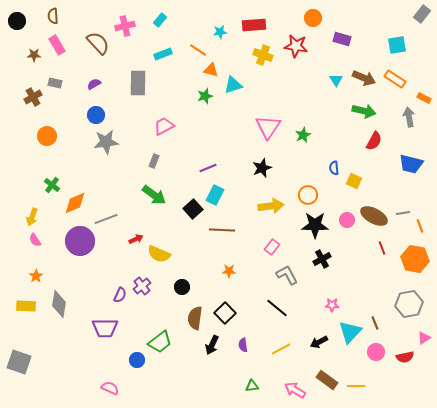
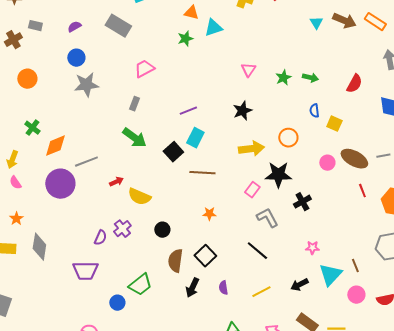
gray rectangle: (138, 83) -> (118, 26), turned -60
green arrow: (364, 111) -> (310, 78), moved, size x0.7
pink triangle: (268, 127) -> (248, 70), size x0.6
black star: (315, 225) -> (278, 175), moved

